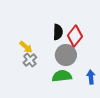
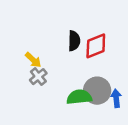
red diamond: (75, 36) -> (96, 46), turned 30
gray circle: (66, 55) -> (97, 91), moved

